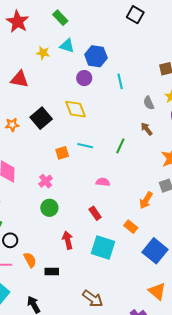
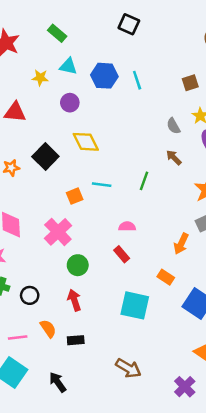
black square: (135, 15) -> (129, 24), moved
purple circle: (84, 78) -> (70, 103), moved
cyan line: (120, 81) -> (137, 80), moved
pink cross: (46, 181) -> (58, 232), size x1.6
green circle: (49, 208) -> (78, 265), moved
red rectangle: (95, 213) -> (122, 254), moved
black circle: (10, 240) -> (30, 295), moved
red arrow: (68, 240) -> (74, 300), moved

